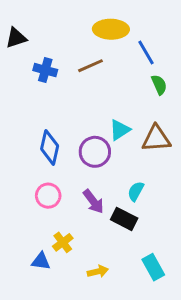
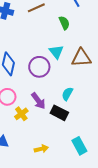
green semicircle: (159, 85) -> (64, 23), moved
cyan triangle: (120, 130) -> (56, 52), turned -35
yellow cross: (63, 242) -> (21, 114), moved

